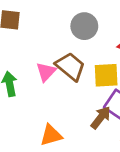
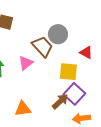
brown trapezoid: (70, 66) -> (42, 47), moved

